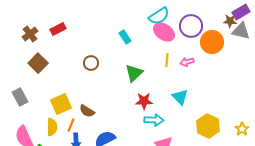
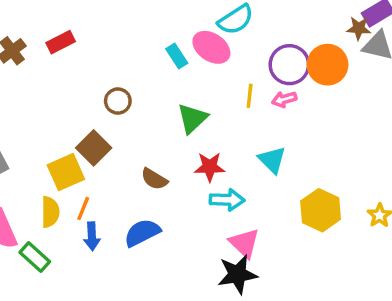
purple circle: (191, 26) -> (289, 65), moved
pink ellipse: (164, 32) -> (211, 47), moved
brown square: (38, 63) -> (94, 148), moved
brown semicircle: (87, 111) -> (154, 179), moved

